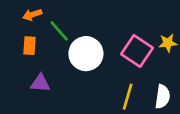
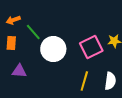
pink square: (137, 51) -> (91, 47), turned 30

